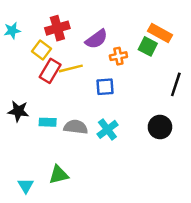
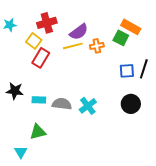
yellow line: (71, 68) -> (73, 46), moved
blue square: (105, 87) -> (127, 71), moved
green triangle: (59, 175) -> (38, 132), moved

